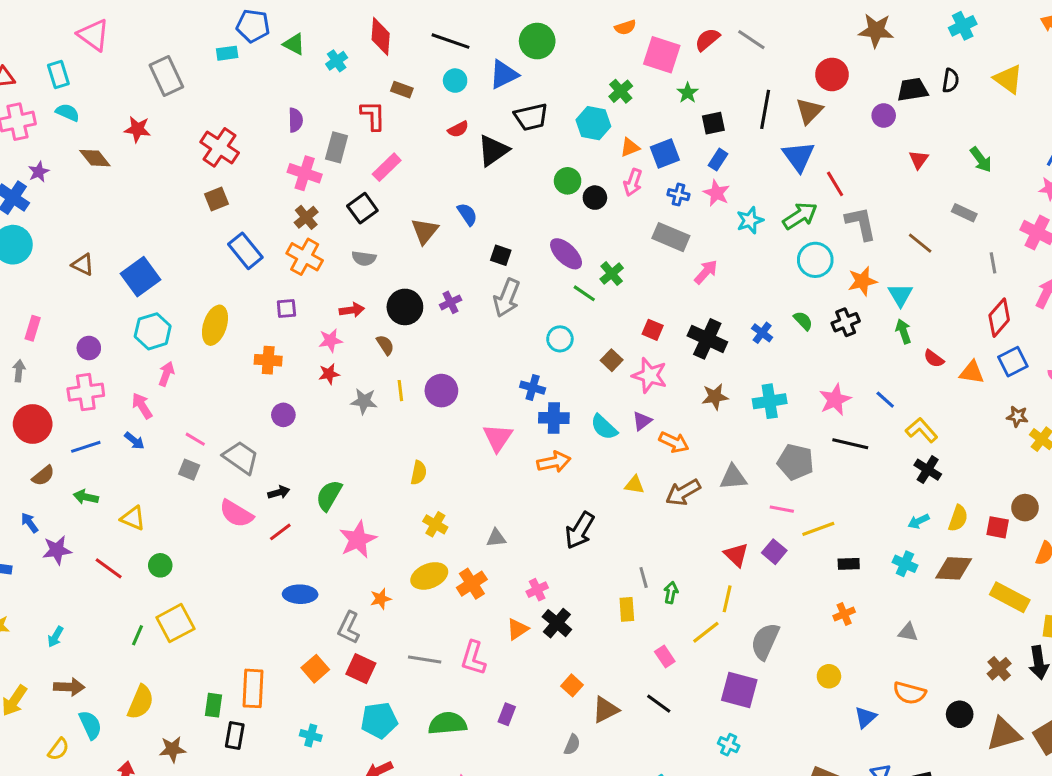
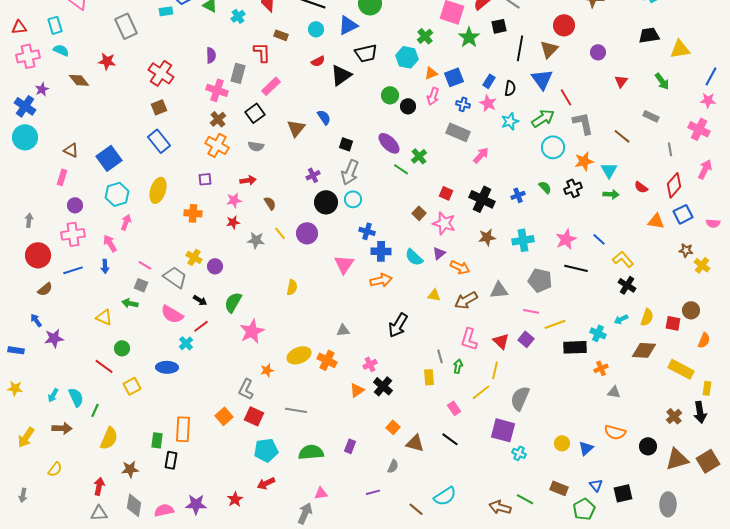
yellow triangle: (1008, 79) -> (680, 49), moved, turned -45
black semicircle: (951, 81) -> (510, 88), moved
black trapezoid: (913, 90) -> (649, 35), moved
green star: (688, 93) -> (469, 37), size x1.5
black square: (713, 123) -> (499, 26), moved
blue rectangle: (245, 251) -> (159, 141), moved
black circle: (405, 307) -> (326, 202), moved
pink rectangle: (33, 328) -> (62, 177), moved
green arrow: (903, 331) -> (611, 194), turned 112
blue cross: (762, 333) -> (518, 195), turned 32
cyan circle: (560, 339) -> (353, 199), moved
red semicircle: (934, 359) -> (641, 187), moved
yellow line: (400, 391) -> (280, 233), turned -32
purple circle: (283, 415) -> (215, 266), moved
blue arrow: (134, 441) -> (105, 266), turned 48
black arrow: (279, 492) -> (200, 300), turned 48
green arrow: (86, 497) -> (130, 303), moved
yellow cross: (435, 524) -> (194, 257), moved
black rectangle: (849, 564) -> (575, 347), size x1.6
cyan cross: (905, 564) -> (598, 333), moved
red line: (109, 568) -> (104, 366), moved
orange cross: (472, 584) -> (327, 360), turned -30
blue ellipse: (300, 594) -> (167, 367), moved
orange cross: (844, 614) -> (601, 368), moved
yellow square: (175, 623) -> (132, 386), size x0.7
green line: (137, 635) -> (95, 410), moved
pink L-shape: (473, 658) -> (469, 339), moved
yellow circle: (829, 676) -> (562, 443), moved
brown triangle: (606, 710) -> (415, 443), turned 42
cyan semicircle: (90, 725) -> (76, 397), moved
cyan cross: (311, 736) -> (186, 343), moved, turned 32
cyan cross: (729, 745) -> (519, 453), moved

